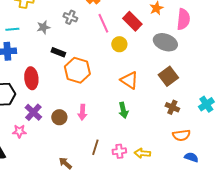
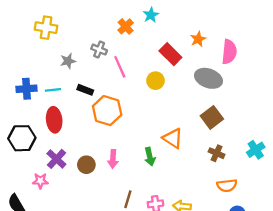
pink line: (103, 23) -> (120, 67), moved
cyan line: (12, 29) -> (53, 90), moved
orange triangle: (129, 80) -> (173, 138), moved
green arrow: (123, 110) -> (150, 157), moved

